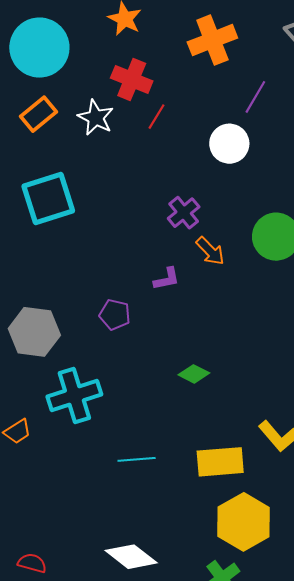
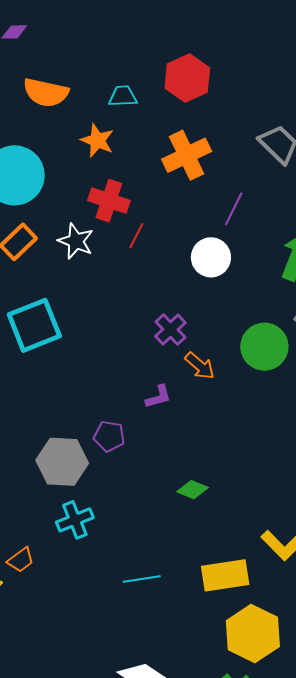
gray hexagon: (34, 332) -> (62, 462), moved
cyan cross: (74, 395) -> (75, 520), size x0.7

